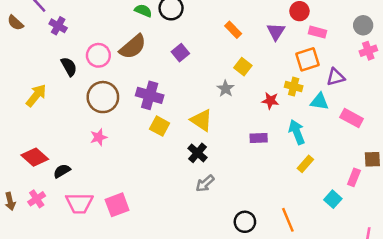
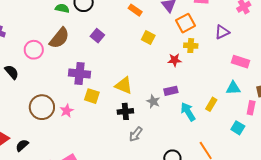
orange square: (307, 59) -> (186, 23), moved
black semicircle: (69, 67) -> (12, 72), moved
gray star: (226, 89) -> (153, 101), moved
brown circle: (103, 97) -> (42, 107), moved
cyan triangle: (319, 102) -> (233, 88), moved
cyan arrow: (297, 132) -> (188, 112), moved
pink star: (99, 137) -> (67, 111), moved
black cross: (198, 153) -> (125, 111), turned -35

